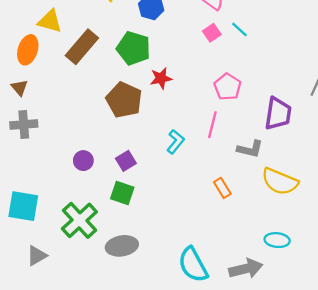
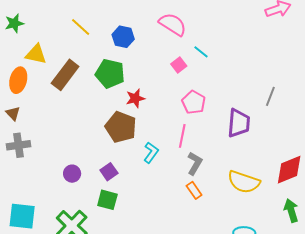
pink square: (212, 33) -> (179, 65), moved
brown pentagon: (124, 100) -> (121, 127), moved
gray L-shape: (250, 149) -> (195, 163), moved, turned -70

